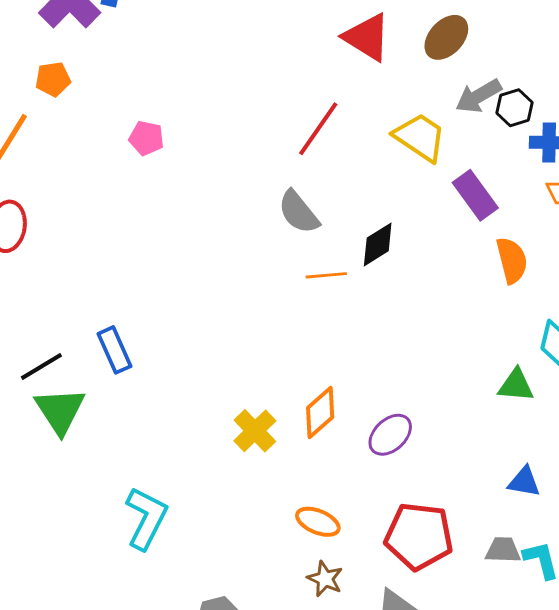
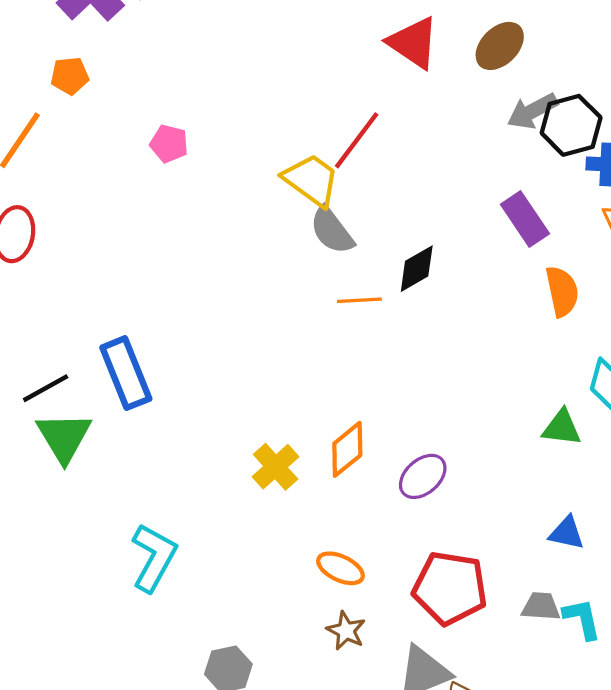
black hexagon: (514, 108) -> (571, 125), size x1.5
yellow trapezoid: (420, 137) -> (311, 180), moved
blue rectangle: (114, 350) -> (126, 373), size x1.4

